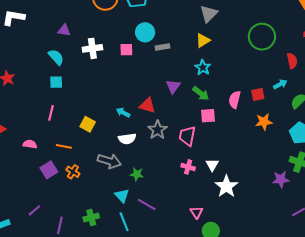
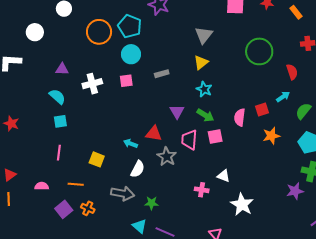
cyan circle: (145, 32) -> (131, 54), moved
pink trapezoid: (187, 136) -> (189, 140), moved
white semicircle: (127, 139) -> (138, 169), turned -48
white triangle: (212, 165) -> (224, 176), moved, turned -32

